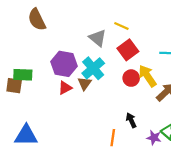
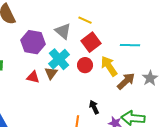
purple hexagon: (64, 64) -> (33, 42), moved
red circle: (131, 78) -> (85, 65), moved
red triangle: (65, 88) -> (33, 77), turned 40

